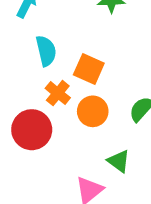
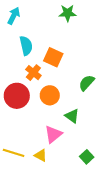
orange circle: (93, 111) -> (50, 95), moved

